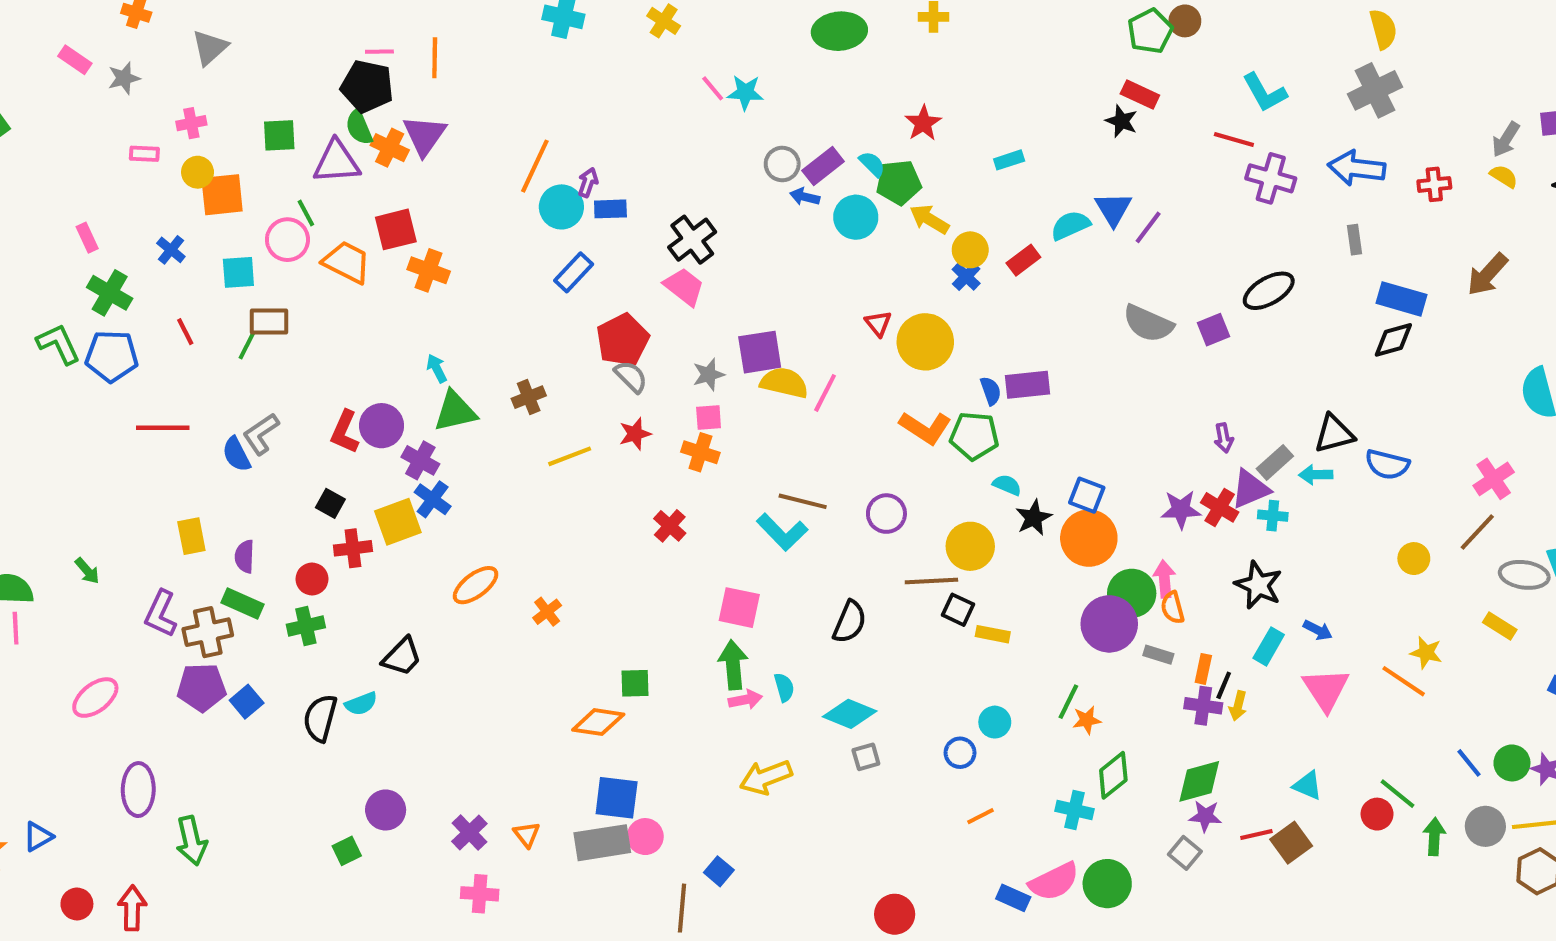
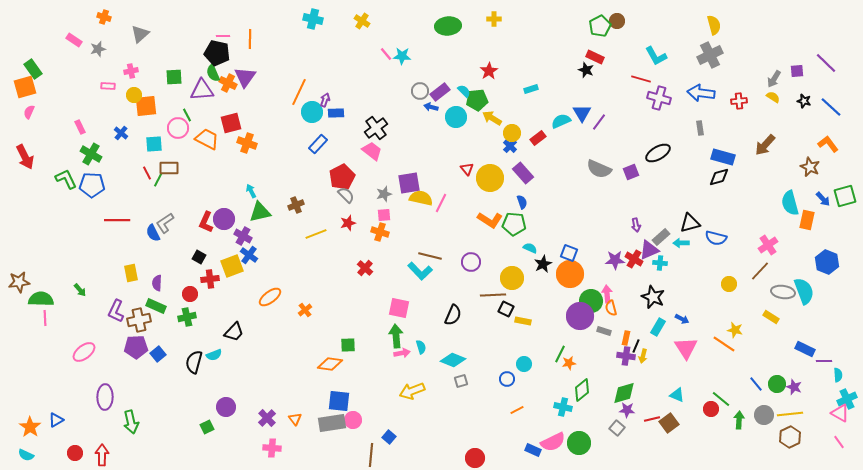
red line: (185, 332) -> (147, 173), moved
purple rectangle: (1027, 385) -> (523, 173), moved, turned 55

